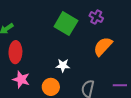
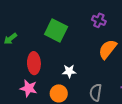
green square: (66, 24) -> (56, 31), moved
red ellipse: (15, 52) -> (34, 63), moved

